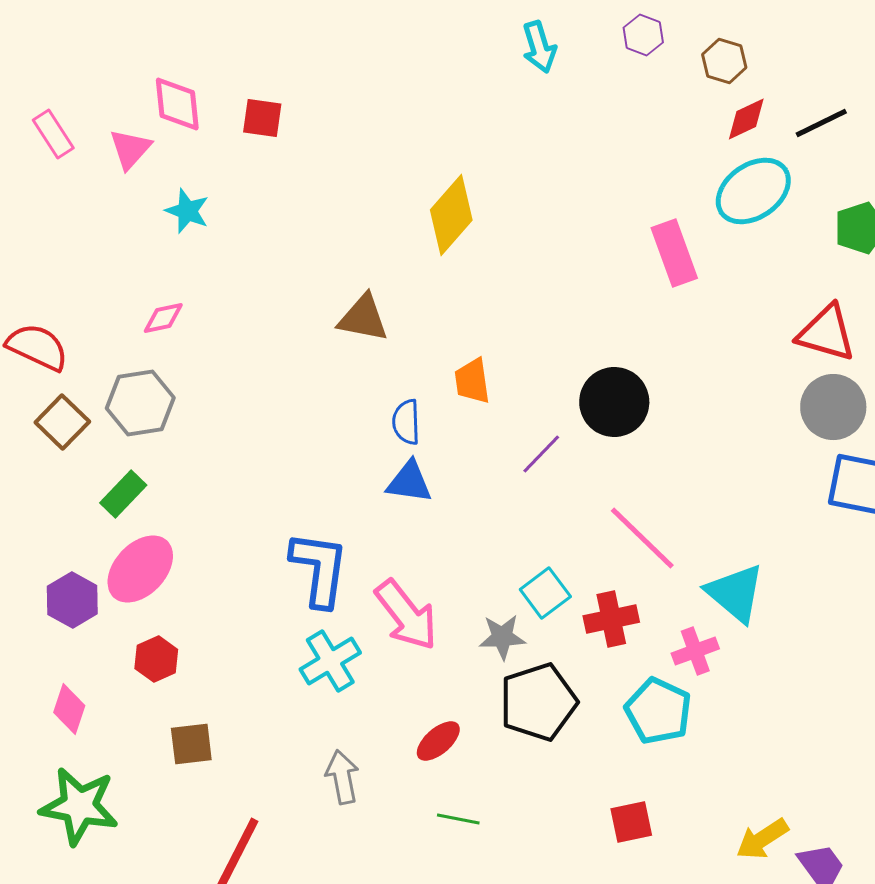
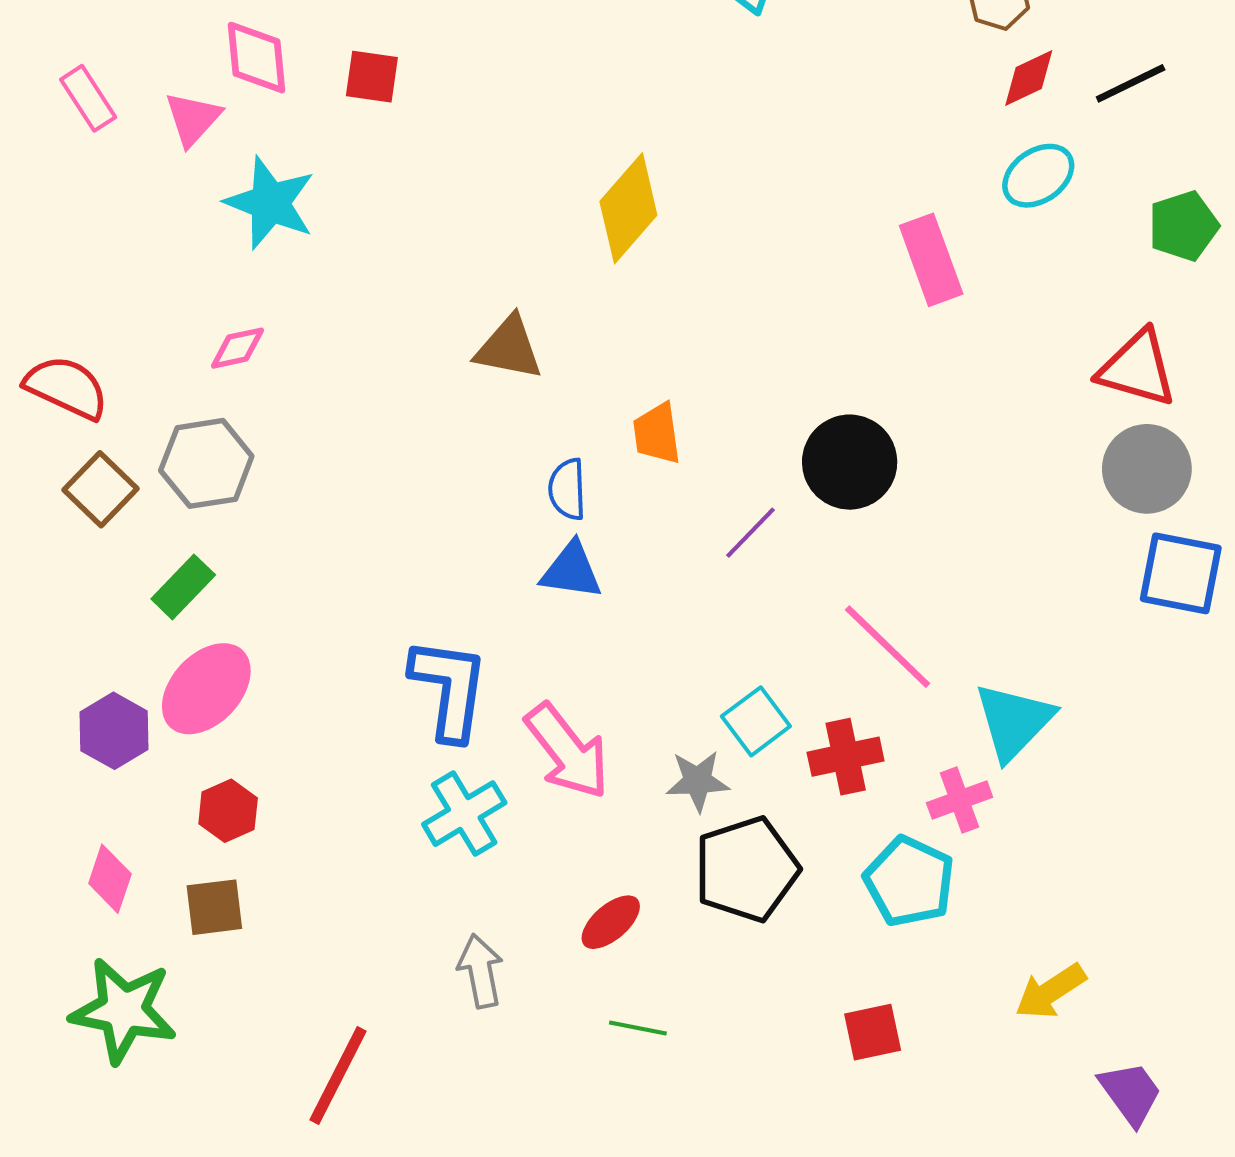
cyan ellipse: (753, 191) -> (1038, 176), size x0.7
cyan star: (187, 211) -> (270, 203), size x1.5
cyan triangle: (735, 593) -> (1014, 721), turned 34
brown square: (191, 744) -> (214, 907), moved
yellow arrow: (762, 839) -> (1050, 991), moved

